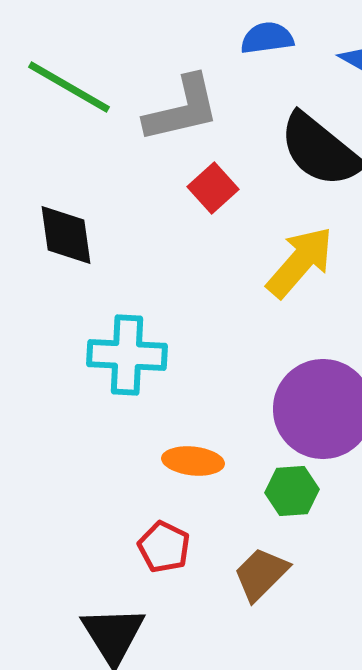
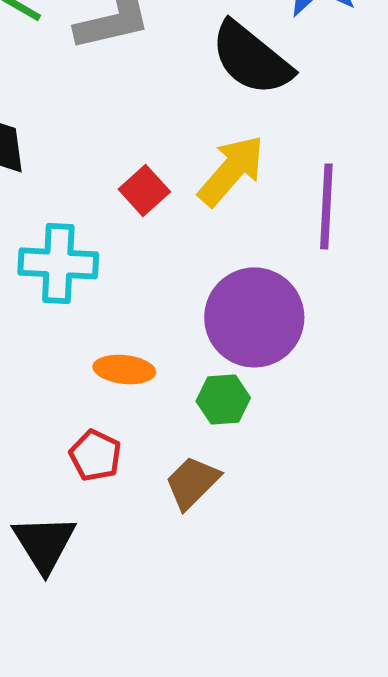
red square: (213, 188) -> (144, 190), moved

